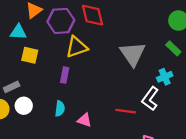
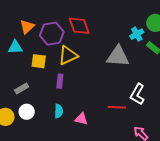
gray triangle: (133, 54) -> (118, 56), turned -45
yellow square: (30, 55) -> (39, 61), moved
cyan cross: (165, 77) -> (137, 34), moved
gray rectangle: (12, 87) -> (22, 89), moved

